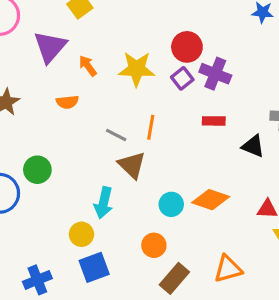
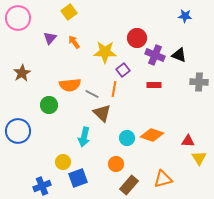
purple triangle: (50, 47) -> (50, 38), size x0.6
orange arrow: (88, 66) -> (74, 42), moved
purple square: (182, 78) -> (123, 70), moved
orange semicircle: (67, 102) -> (70, 85), moved, size x1.5
black triangle: (253, 146) -> (179, 55), moved
green circle: (37, 170) -> (49, 105), moved
yellow circle: (81, 234) -> (63, 162), moved

